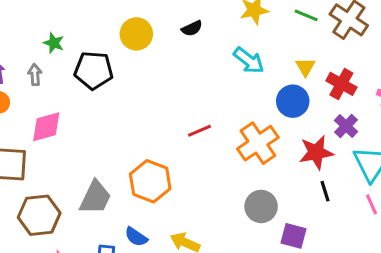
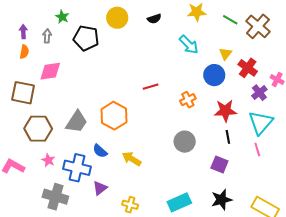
purple cross: (346, 126) -> (259, 93), moved
orange cross: (258, 143) -> (188, 100), size x0.6
purple square: (294, 236) -> (219, 164), moved

